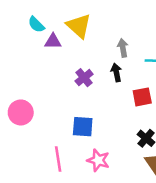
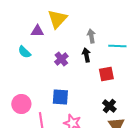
cyan semicircle: (36, 25) -> (24, 52), moved
yellow triangle: (79, 26) -> (57, 19), turned 30
pink circle: (21, 112) -> (21, 104), moved

